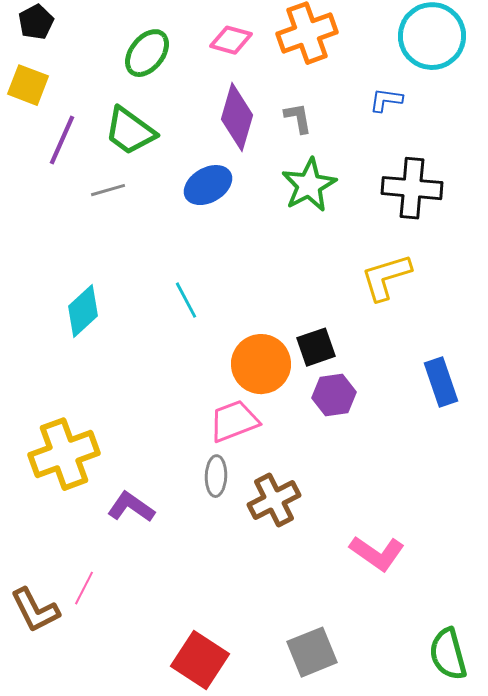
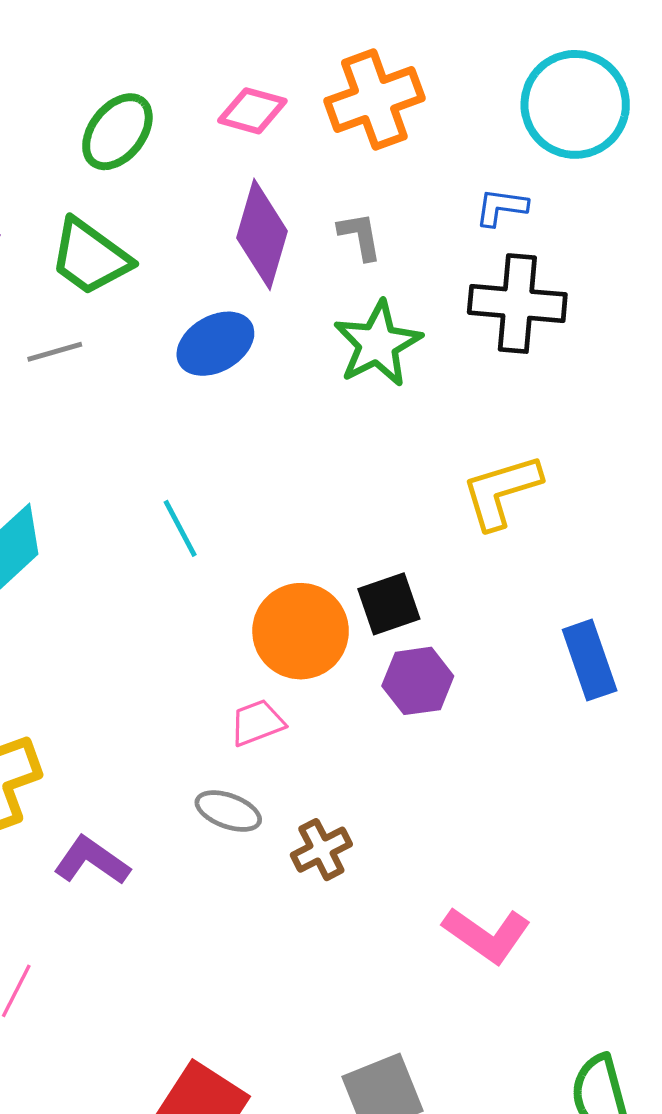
black cross: (412, 188) -> (517, 304), moved
pink trapezoid: (234, 421) -> (257, 723), size x0.7
gray ellipse: (216, 476) -> (228, 811), turned -72
brown cross: (274, 500) -> (321, 850), size x0.7

